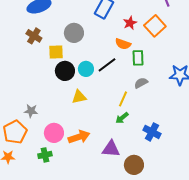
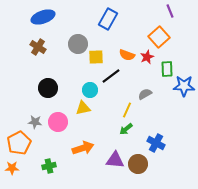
red star: (130, 23) -> (147, 57), moved
yellow square: (56, 52) -> (96, 57), moved
green rectangle: (138, 58) -> (167, 69), moved
cyan circle: (86, 69) -> (90, 90), moved
black circle: (65, 71) -> (48, 88), moved
pink circle: (54, 133) -> (58, 122), moved
brown circle: (134, 165) -> (138, 164), moved

